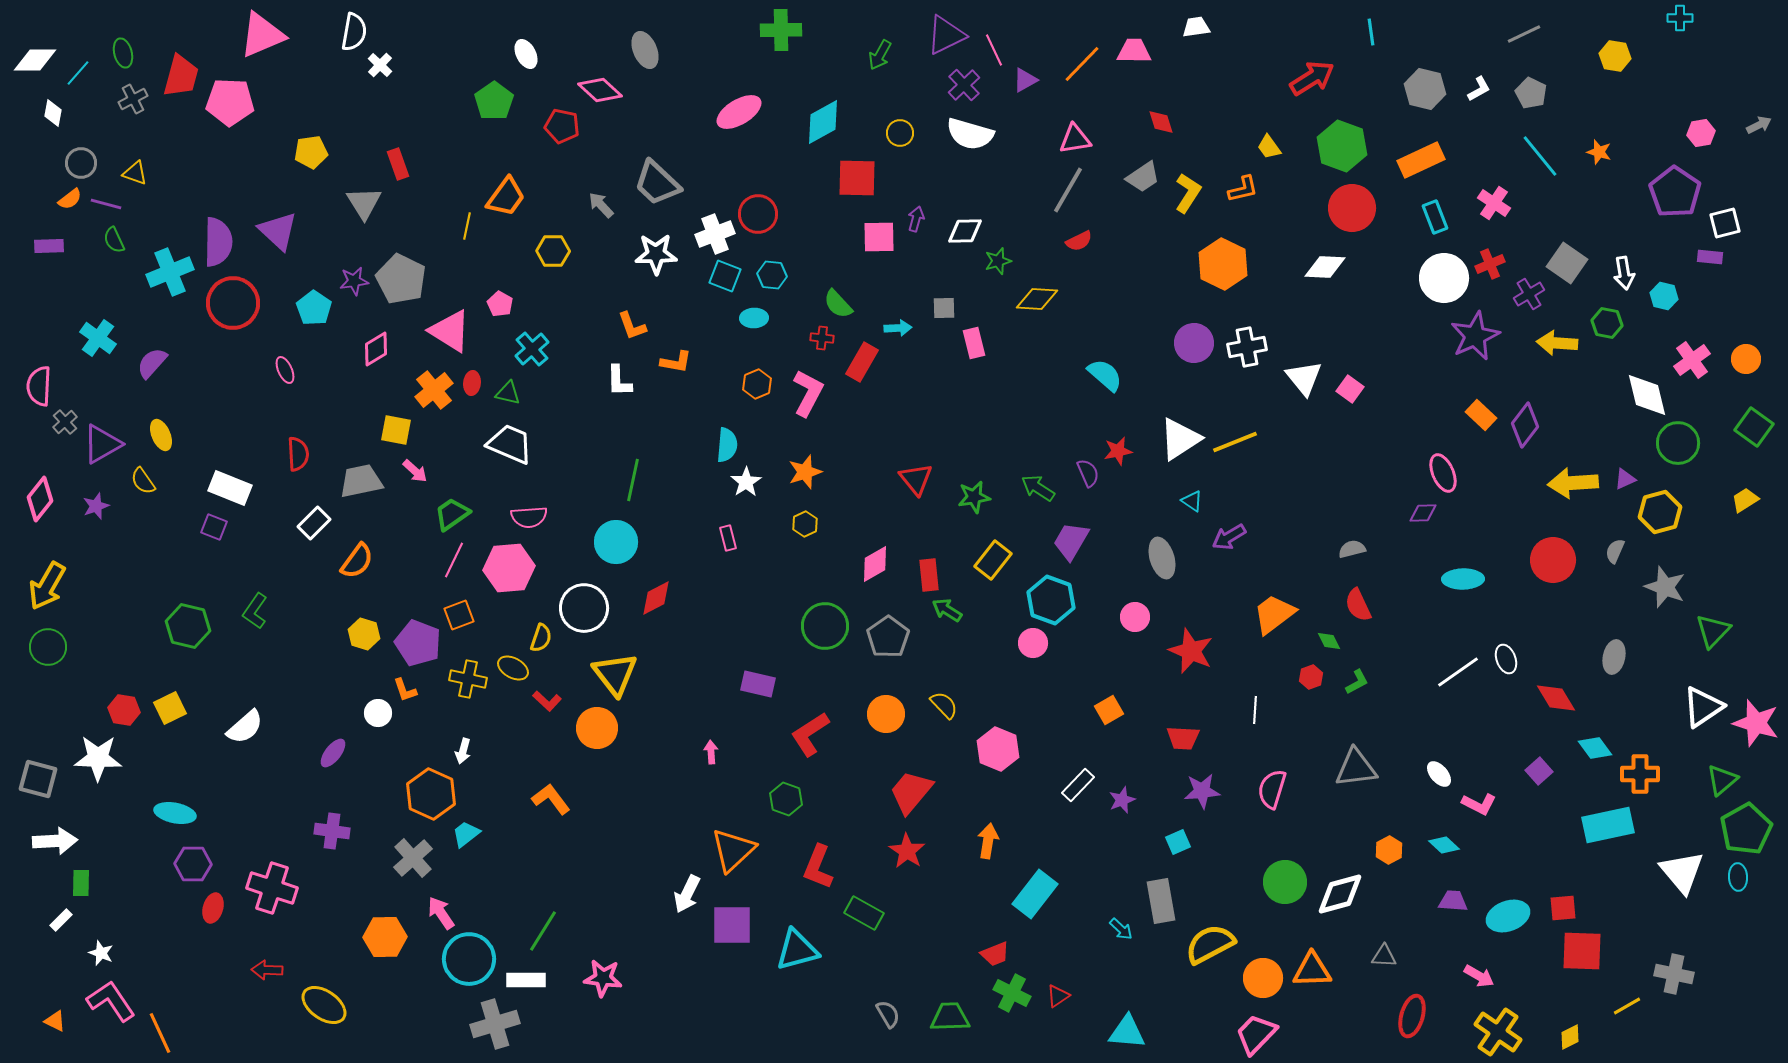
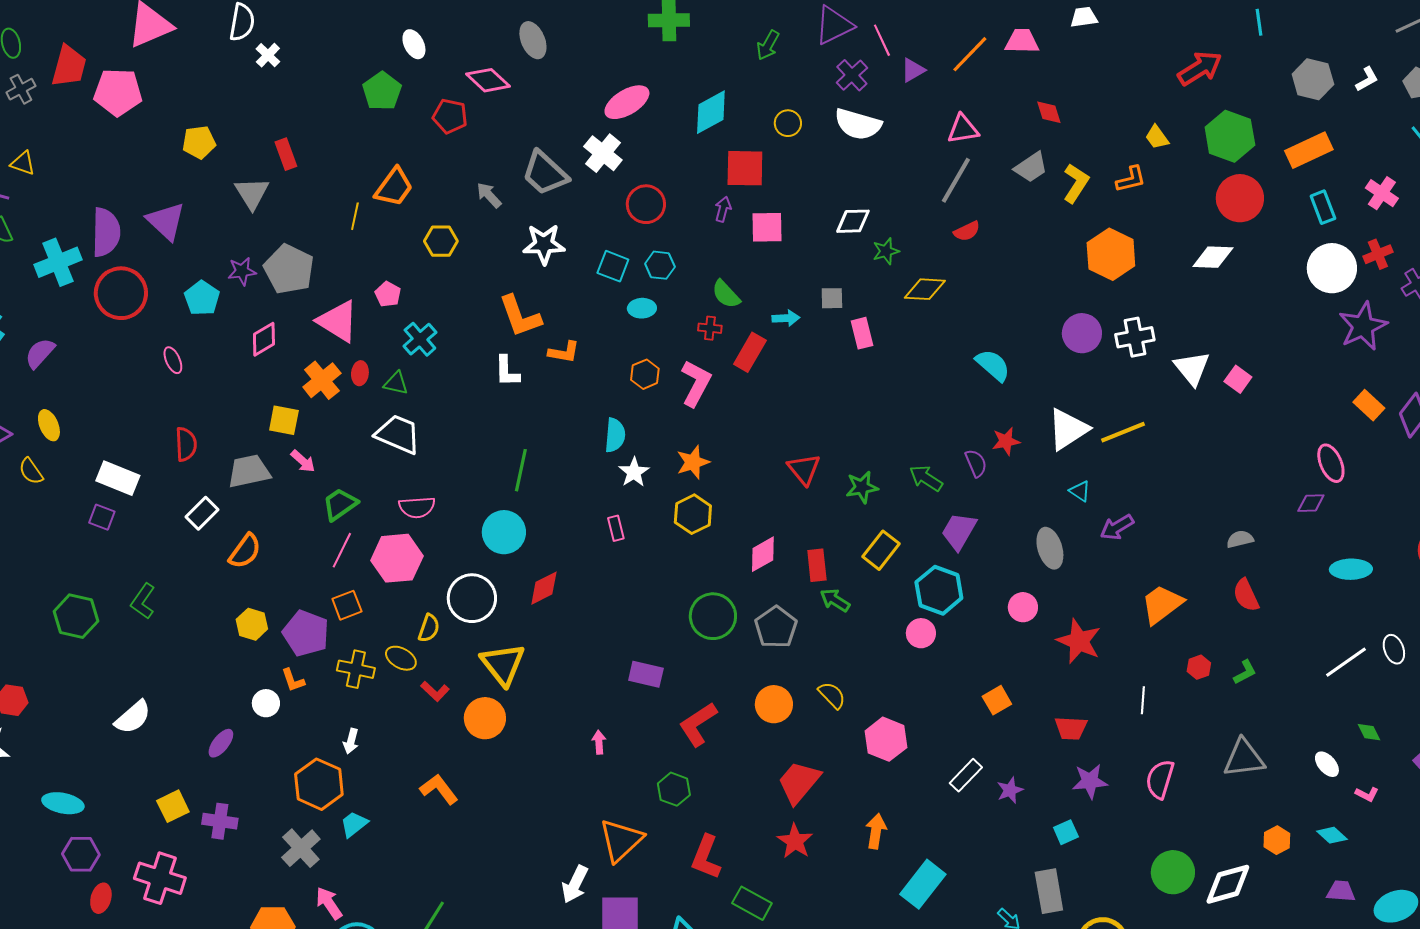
purple arrow: (916, 219) -> (723, 209), moved
white cross: (715, 234) -> (603, 153), moved, turned -30
orange L-shape: (632, 326) -> (520, 316), size x1.5
yellow hexagon: (805, 524) -> (693, 514), size x1.5
green diamond: (1329, 641) -> (1369, 732), moved
yellow square: (170, 708) -> (173, 806), moved
pink L-shape: (1479, 804) -> (1367, 794), size x0.7

